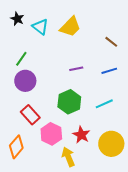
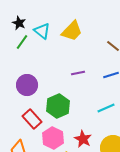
green line: (21, 59) -> (22, 42), moved
green hexagon: (69, 102) -> (58, 106), moved

